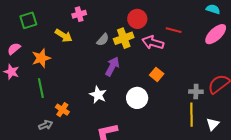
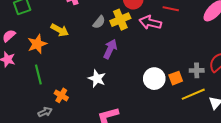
yellow arrow: (64, 36) -> (60, 30), moved
orange square: (157, 74) -> (176, 78), moved, turned 32
white circle: (137, 98) -> (154, 79), moved
yellow line: (191, 115) -> (193, 94), turned 70

